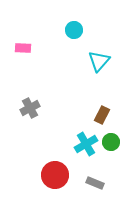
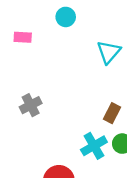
cyan circle: (74, 30) -> (66, 17), moved

